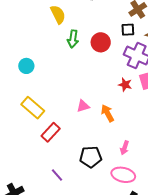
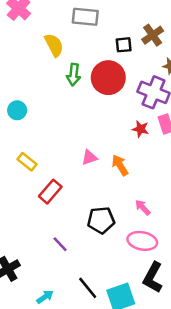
black square: (128, 30) -> (124, 45), moved
red circle: (101, 42) -> (108, 78), size x1.4
yellow rectangle: (33, 108) -> (27, 162), size x0.7
pink arrow: (125, 148) -> (143, 207), turned 120

